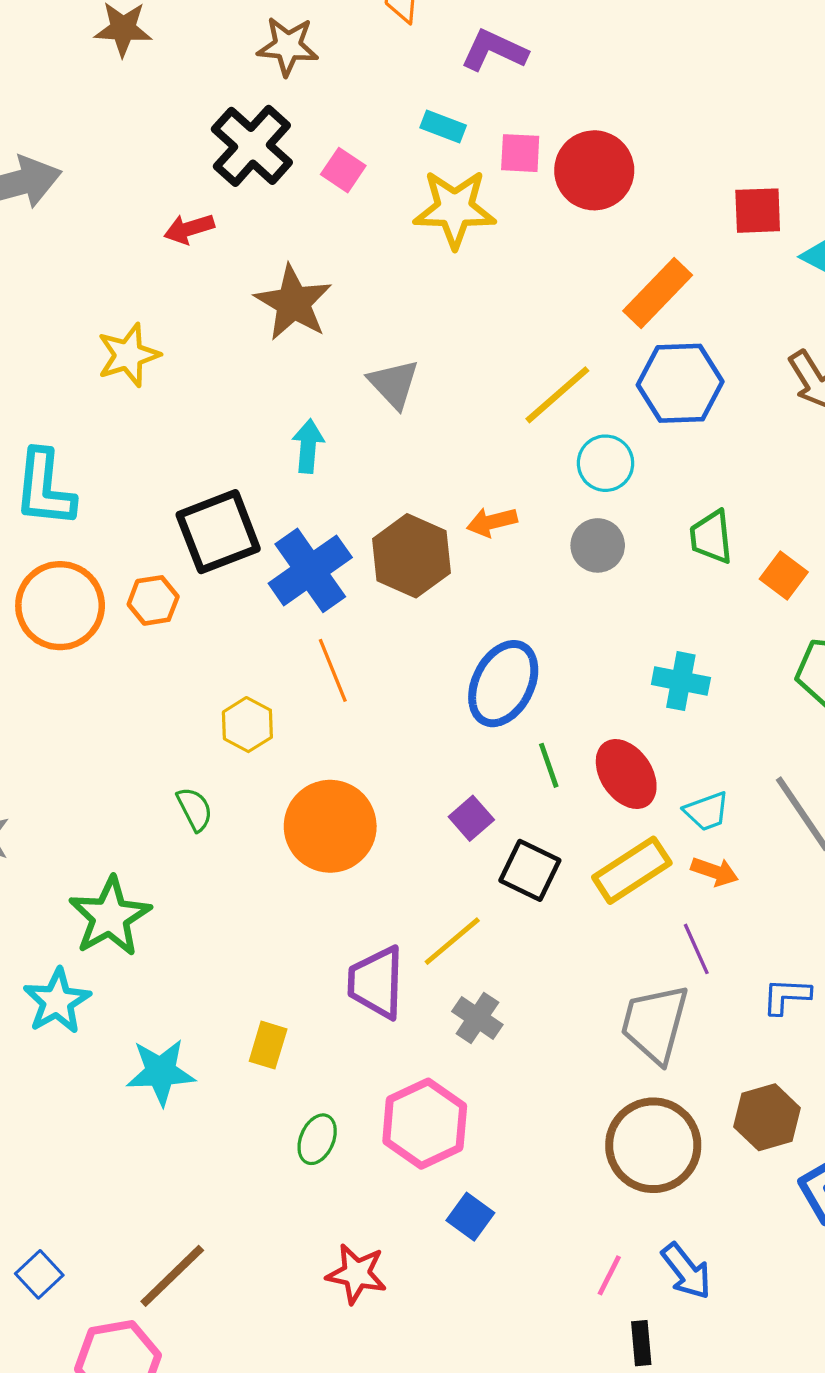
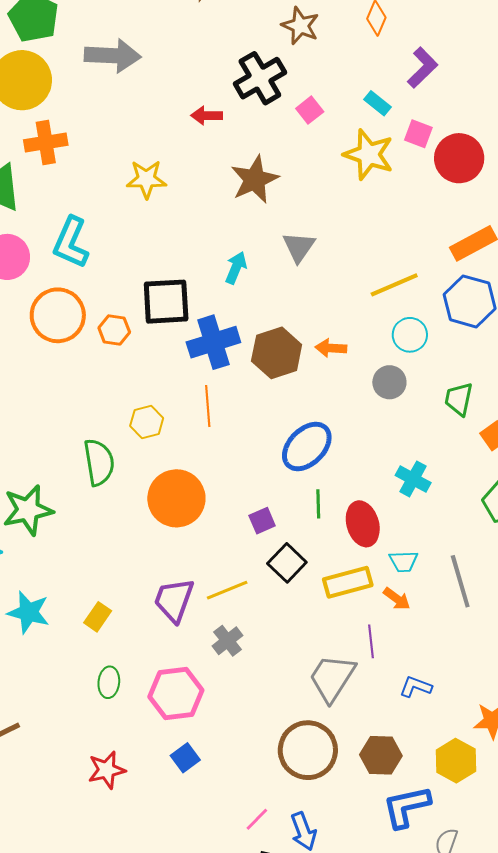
purple L-shape: (494, 50) -> (422, 68), turned 93
green semicircle: (195, 809) -> (99, 462), size x1.6
green ellipse: (317, 1139) -> (109, 682), turned -36
red star: (356, 1274) -> (107, 770), turned 30

